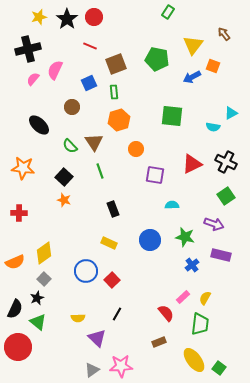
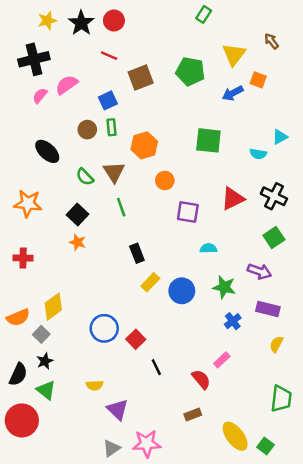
pink semicircle: (55, 70) -> (67, 85), turned 30
green rectangle: (114, 92) -> (112, 127), moved
yellow rectangle: (109, 243) -> (150, 282), moved, turned -70
gray square: (44, 279) -> (41, 334), moved
yellow semicircle: (205, 298) -> (276, 344), moved
black line: (117, 314) -> (156, 367), moved, turned -56
green trapezoid: (200, 324) -> (281, 399), moved

